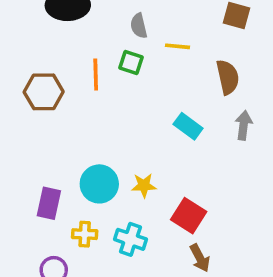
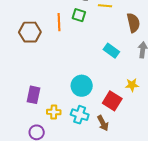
cyan circle: (99, 184) -> (82, 86), moved
yellow star: (144, 185) -> (132, 85), moved
brown arrow: (200, 258) -> (103, 123), moved

